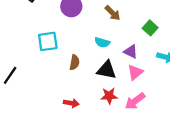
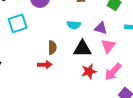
cyan square: (48, 41) -> (18, 23), moved
red arrow: (71, 103) -> (45, 65), moved

